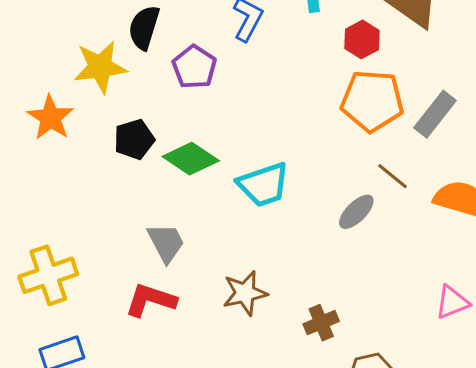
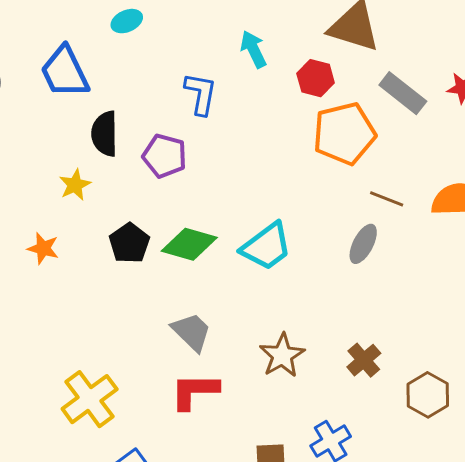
yellow star: (100, 67) -> (75, 185), size x0.6
gray rectangle: (435, 114) -> (403, 93), moved, turned -72
orange star: (50, 118) -> (43, 248), size x0.7

